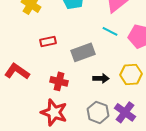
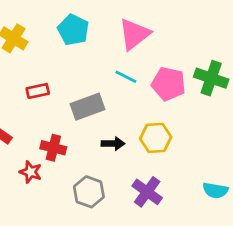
red star: (54, 112) -> (31, 172), moved, size x0.6
gray hexagon: (98, 112) -> (89, 192), moved

